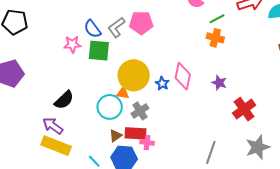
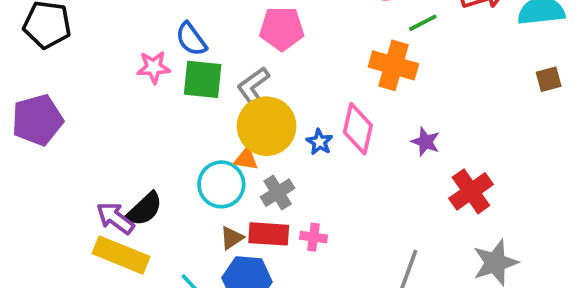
gray L-shape: (116, 27) -> (253, 86), moved
orange cross: (215, 38) -> (393, 65), moved, size x1.4
black semicircle: (64, 100) -> (145, 209), moved
pink cross: (147, 143) -> (313, 237), moved

